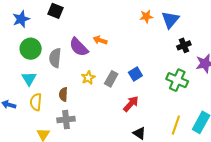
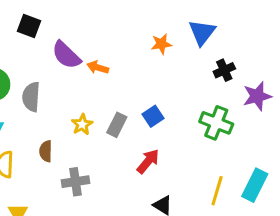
orange star: (146, 16) -> (161, 44), moved
purple semicircle: (79, 47) -> (66, 55), moved
gray cross: (66, 120) -> (75, 182), moved

